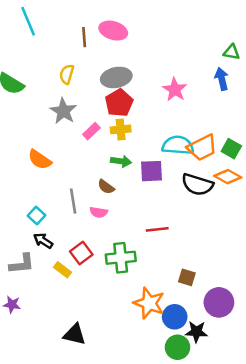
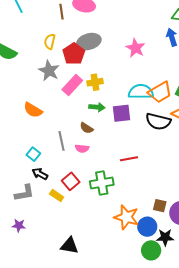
red pentagon: (119, 103) -> (74, 54), moved
pink rectangle: (91, 131) -> (72, 85), size x1.5
brown square: (187, 277) -> (160, 206), moved

